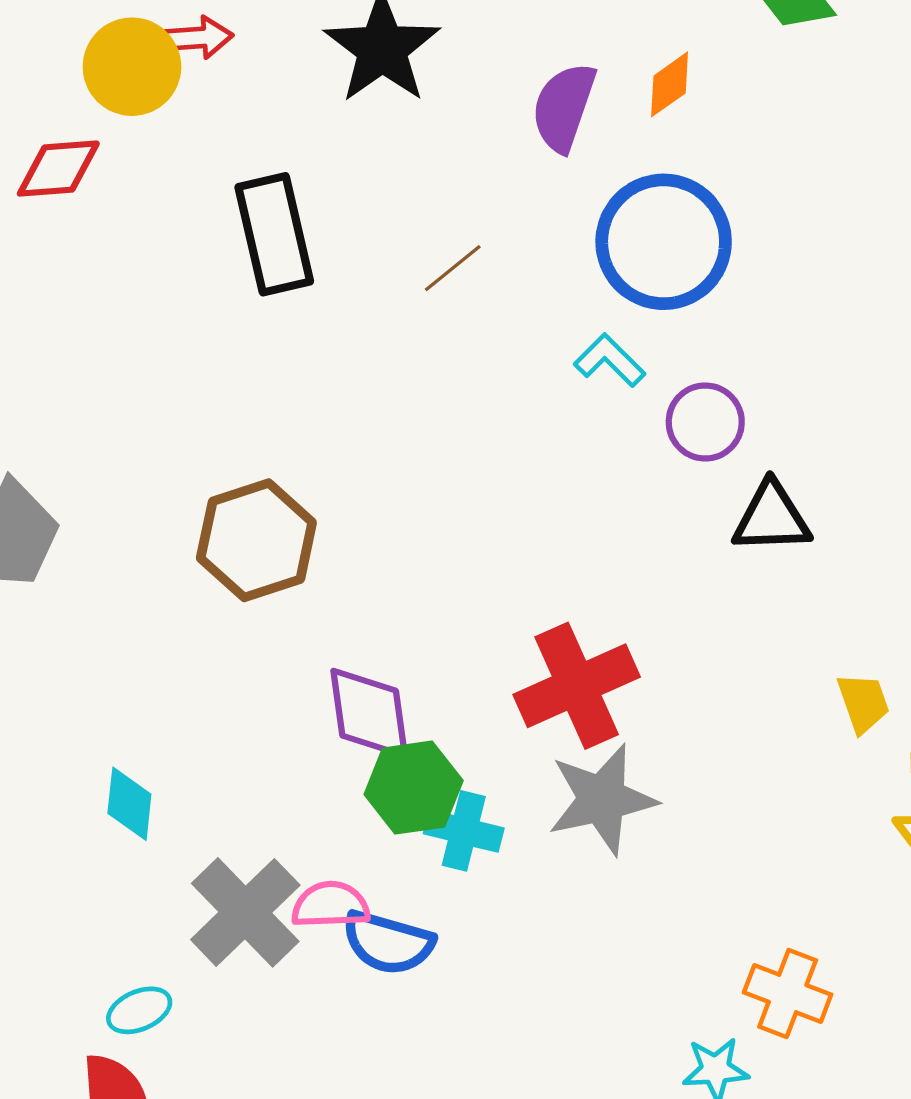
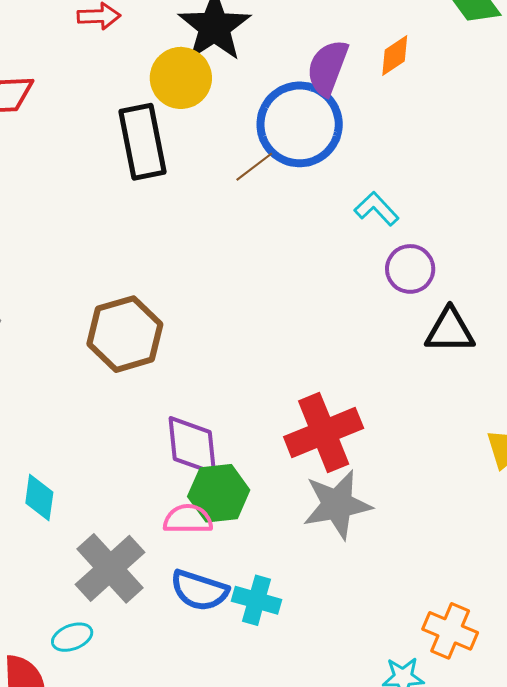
yellow circle: (132, 67) -> (181, 78), moved
blue circle: (664, 242) -> (300, 124), moved
cyan L-shape: (610, 360) -> (377, 209), moved
cyan cross: (464, 831) -> (257, 600), moved
pink semicircle: (331, 905) -> (188, 519), moved
cyan ellipse: (139, 1010) -> (72, 637), moved

